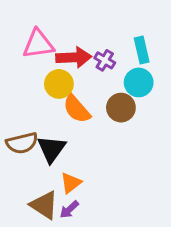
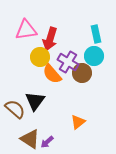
red arrow: (74, 57) -> (50, 39), turned 110
purple cross: (105, 60) -> (68, 62), moved, size x1.5
brown semicircle: (22, 143) -> (15, 109), moved, turned -125
orange triangle: (71, 183) -> (78, 122), moved

